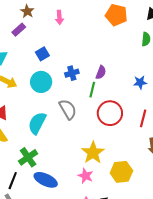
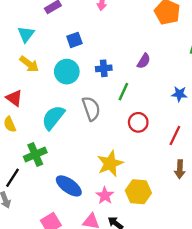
purple semicircle: (101, 72) -> (144, 61), moved
red circle: (110, 113) -> (138, 122), size x0.7
pink star: (86, 176) -> (105, 195), moved
blue ellipse: (46, 180) -> (69, 186), moved

